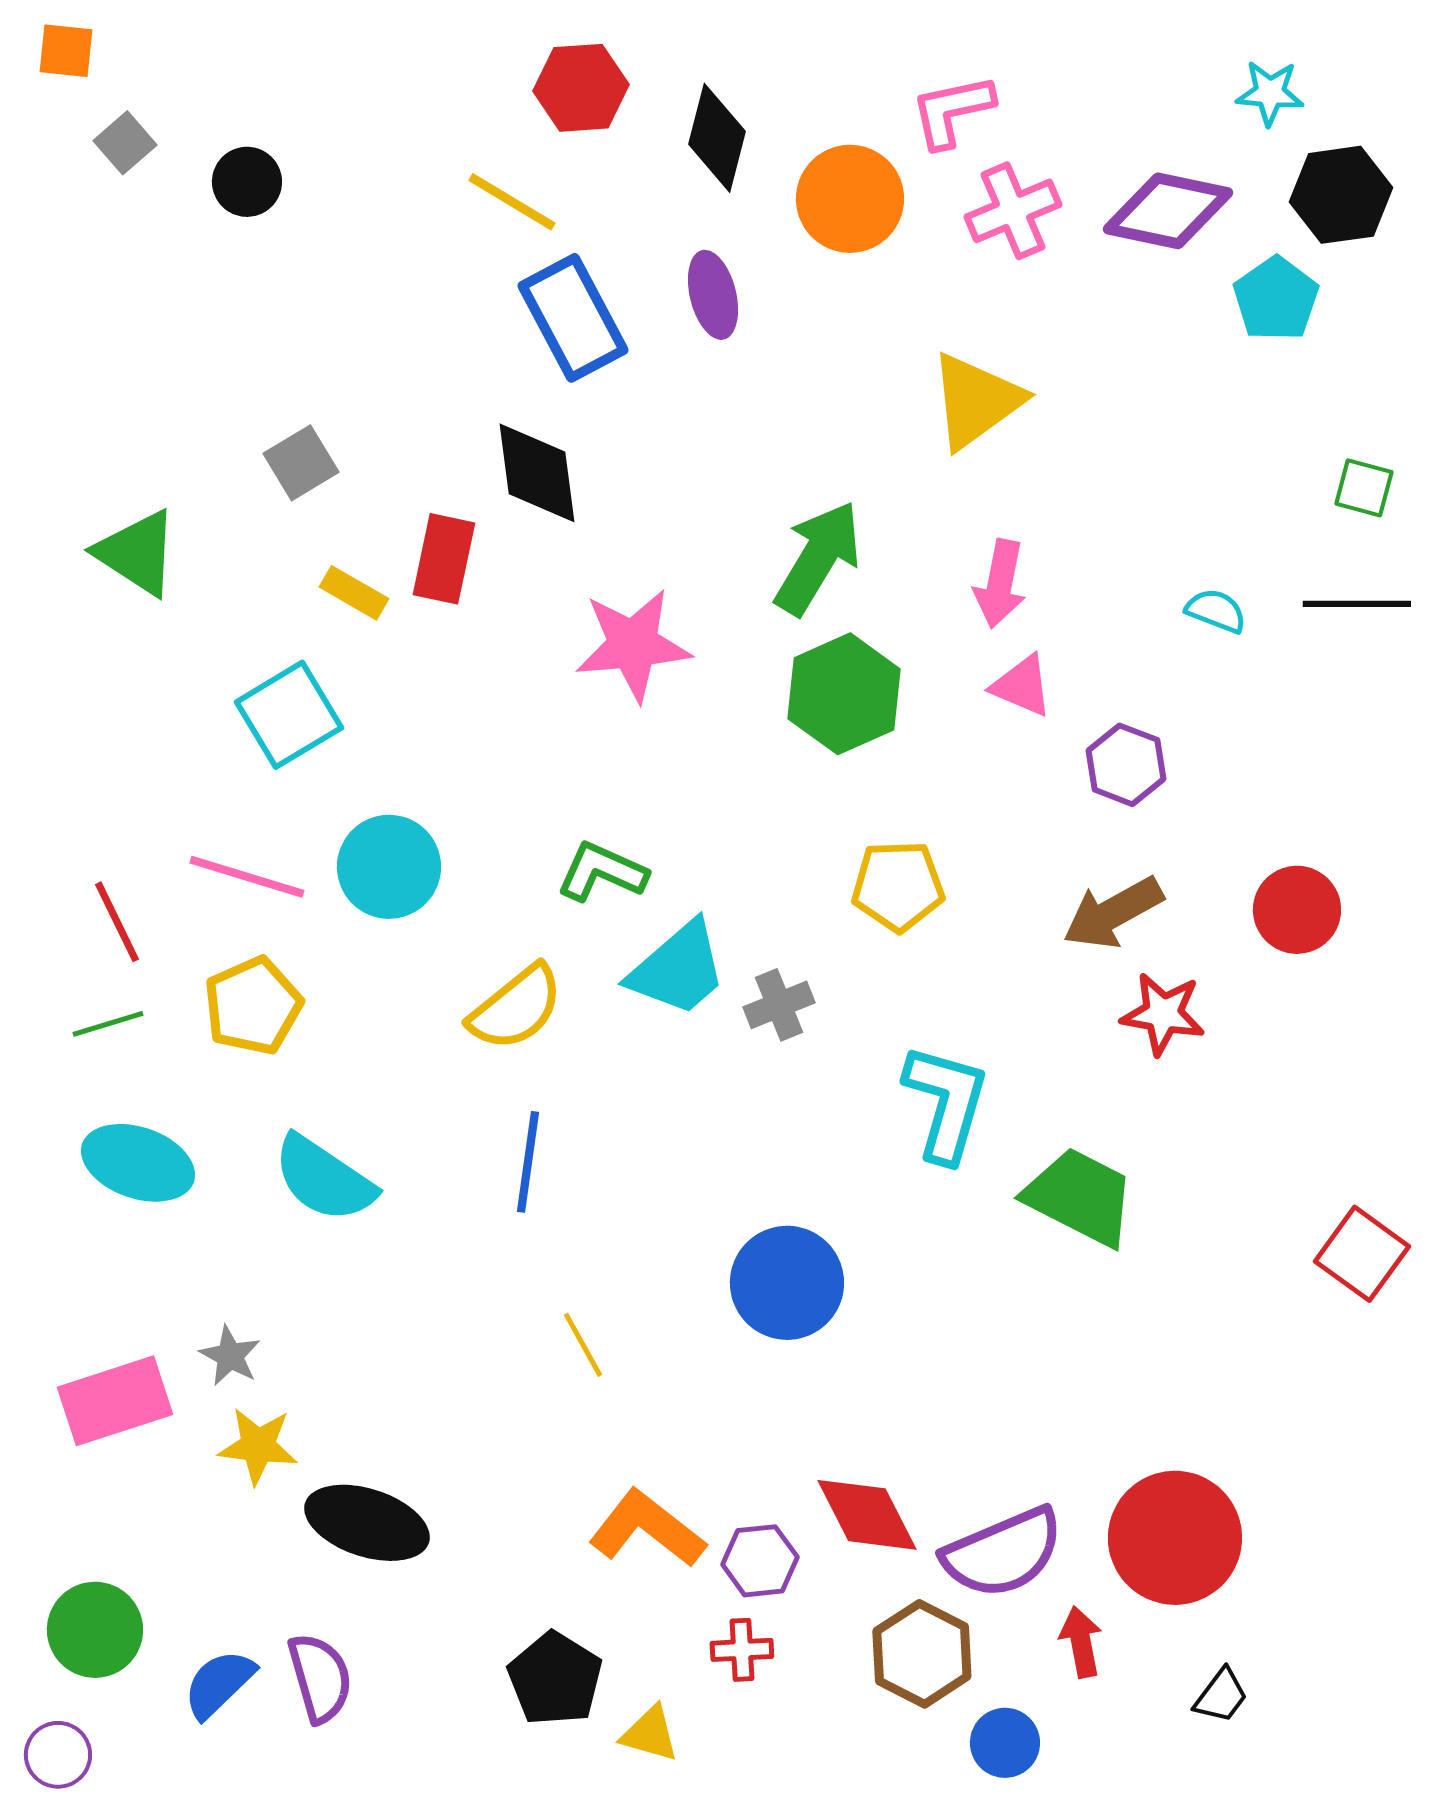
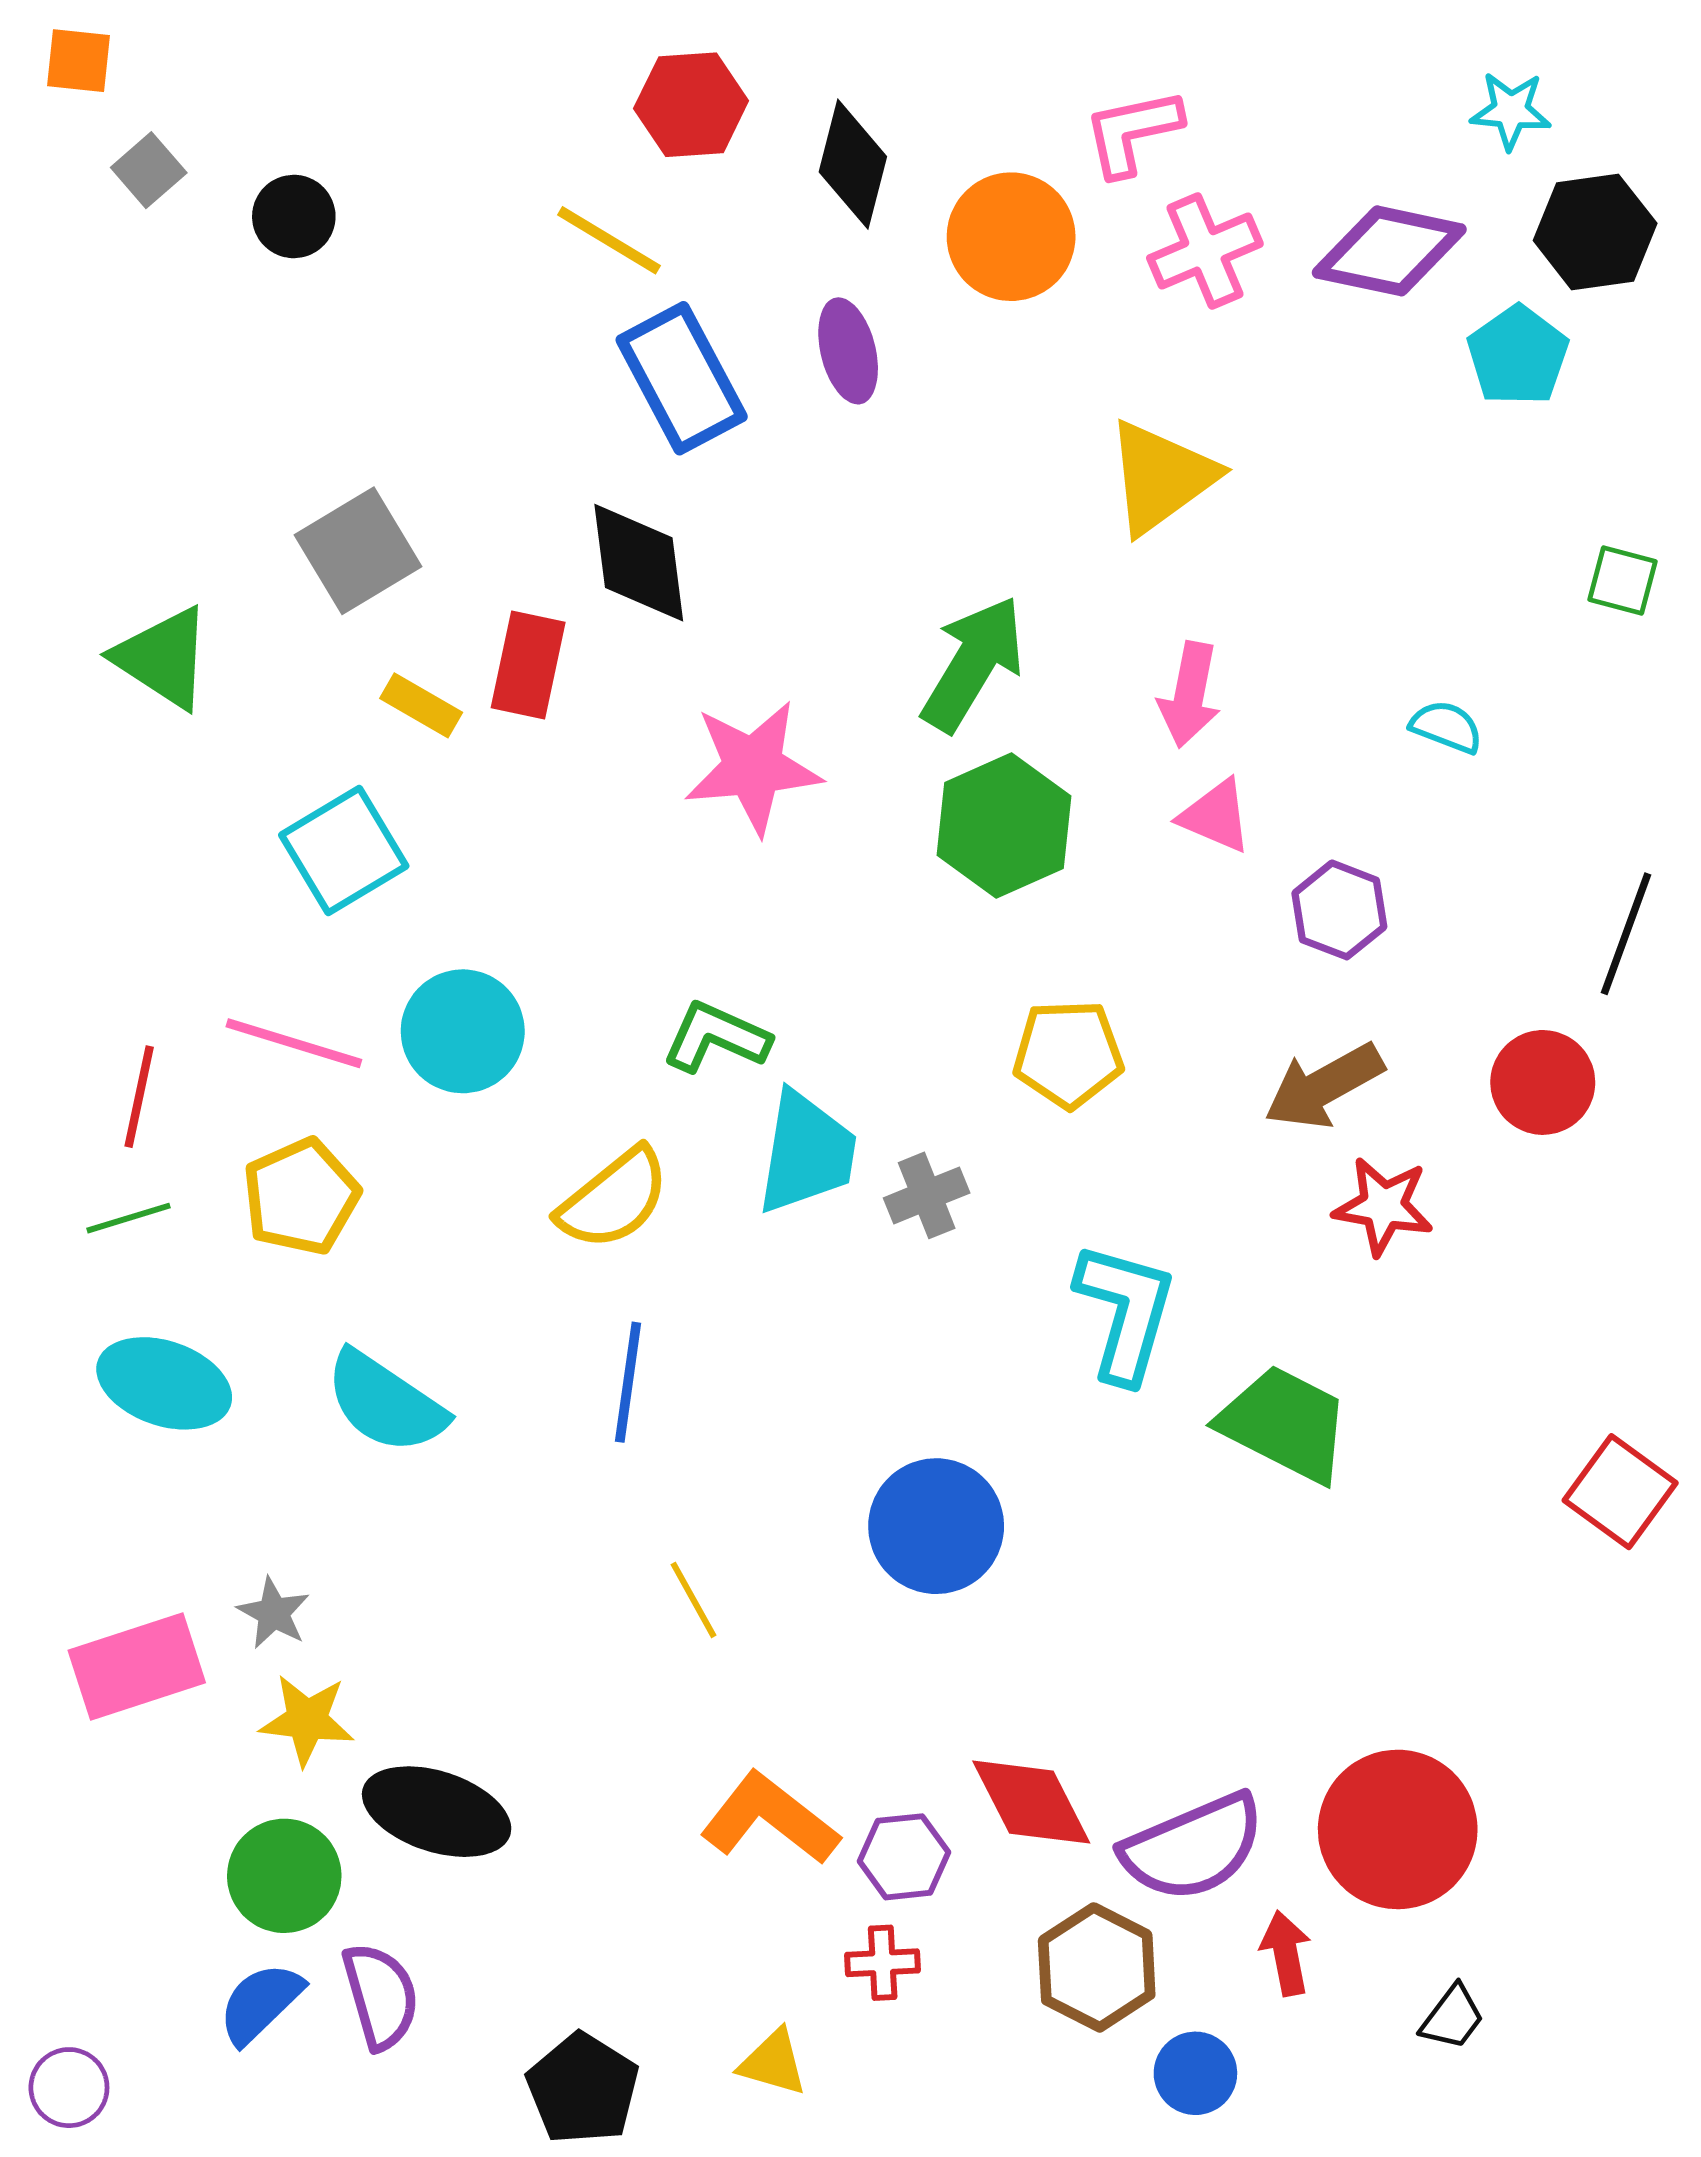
gray square: (301, 463) -> (358, 551), size x1.4
black line: (1357, 604) -> (1626, 934), moved, turned -70
red line: (117, 922) -> (139, 1097), turned 38
cyan trapezoid: (678, 969) -> (806, 1153), turned -40
green circle: (95, 1630) -> (284, 1876), moved
black pentagon: (555, 1679) -> (583, 2089), moved

